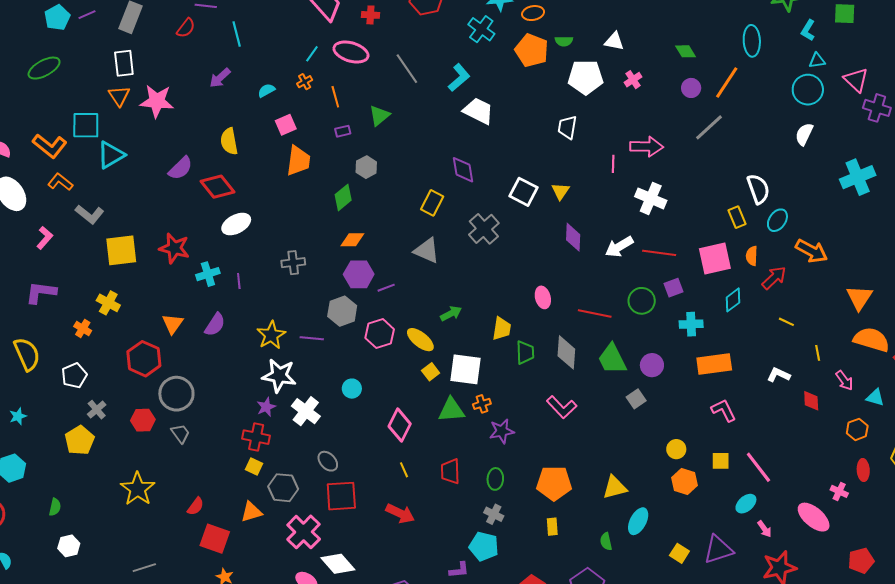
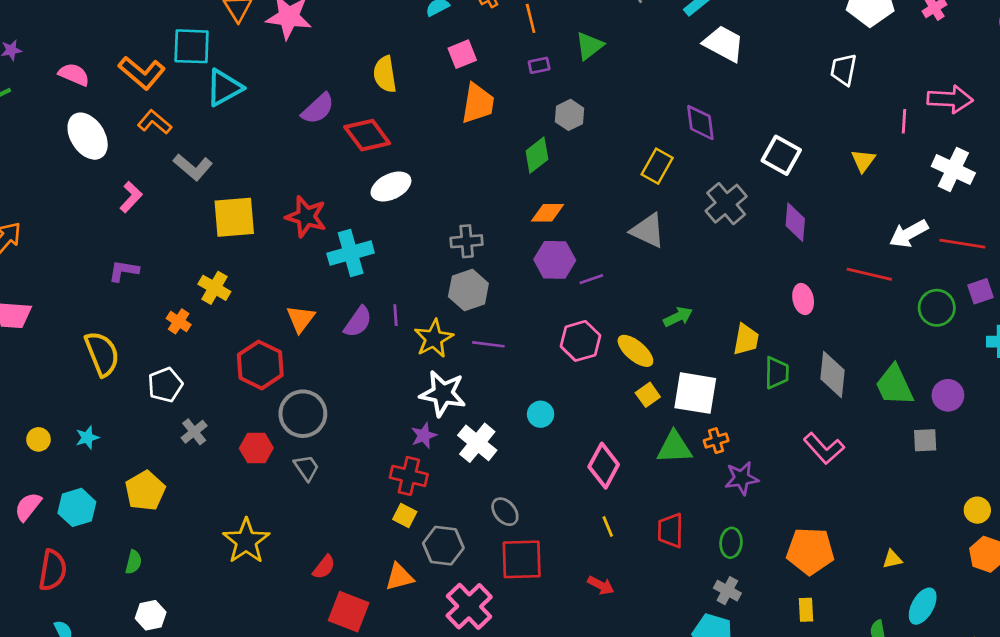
yellow triangle: (561, 191) -> (863, 161), moved
purple diamond: (573, 237) -> (795, 222), moved
cyan cross: (208, 274) -> (351, 253), size x1.4
purple line: (239, 281) -> (395, 315), moved
purple L-shape: (41, 292) -> (124, 271), size x0.7
gray hexagon: (342, 311) -> (468, 290), moved
red line: (595, 313) -> (869, 274), moved
gray square: (636, 399) -> (925, 440), turned 30
yellow pentagon: (80, 440) -> (145, 491), moved
yellow triangle: (615, 487) -> (892, 559), size x0.6
red arrow: (400, 513) -> (601, 585), size x0.7

